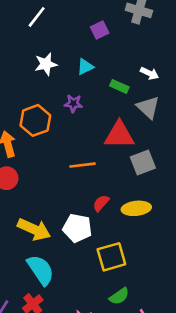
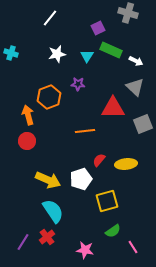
cyan triangle: (85, 67) -> (87, 56), turned -32
green rectangle: (119, 86) -> (111, 50), moved, size x1.5
gray square: (143, 162) -> (143, 124), moved
white pentagon: (77, 228) -> (81, 179), turned -30

